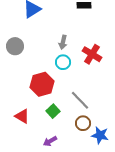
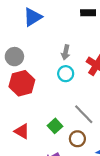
red hexagon: (42, 84) -> (22, 83), moved
brown circle: (83, 123) -> (77, 139), moved

